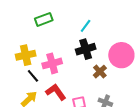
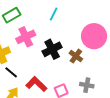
black cross: (86, 49) -> (52, 49), moved
pink cross: (52, 63) -> (26, 37), moved

